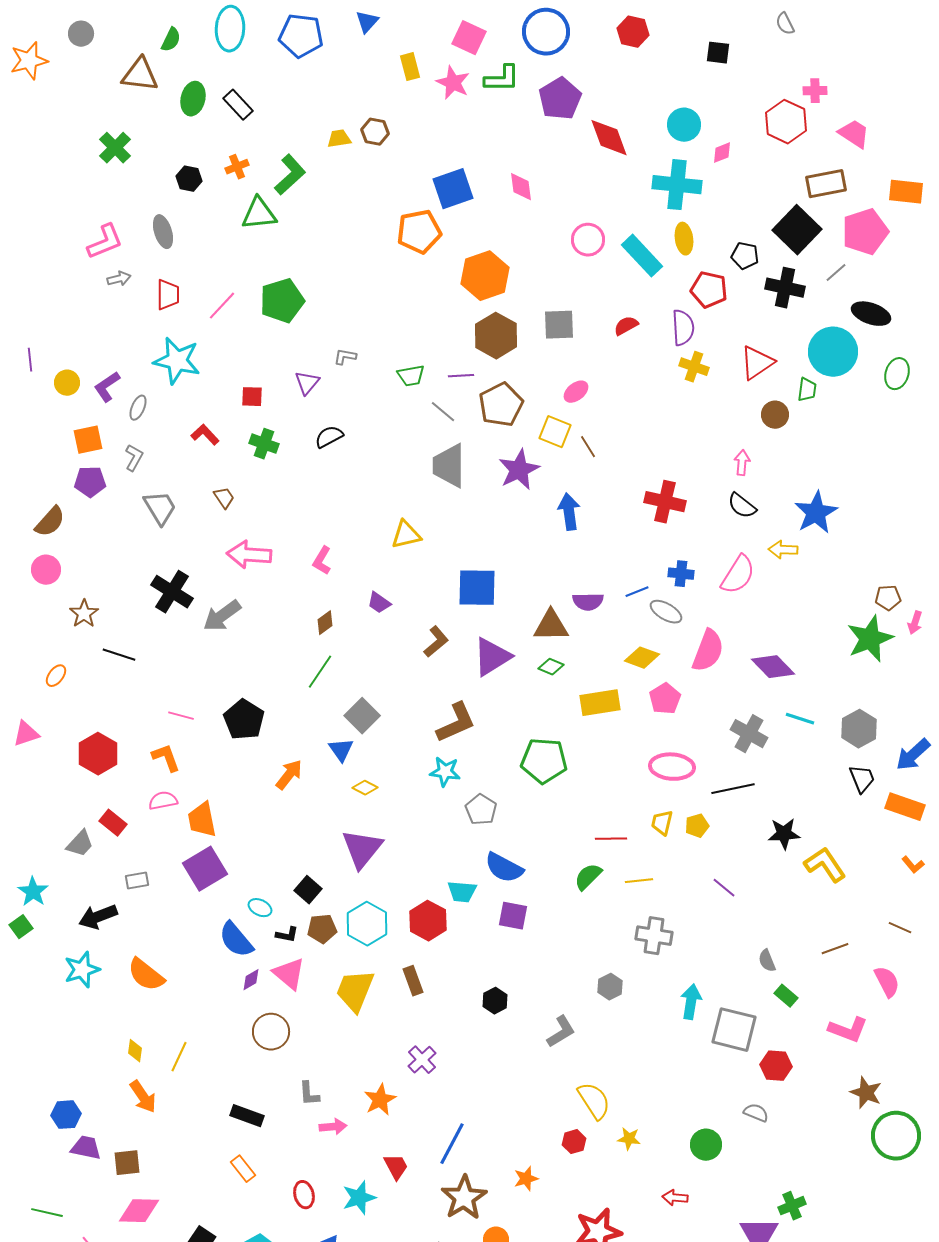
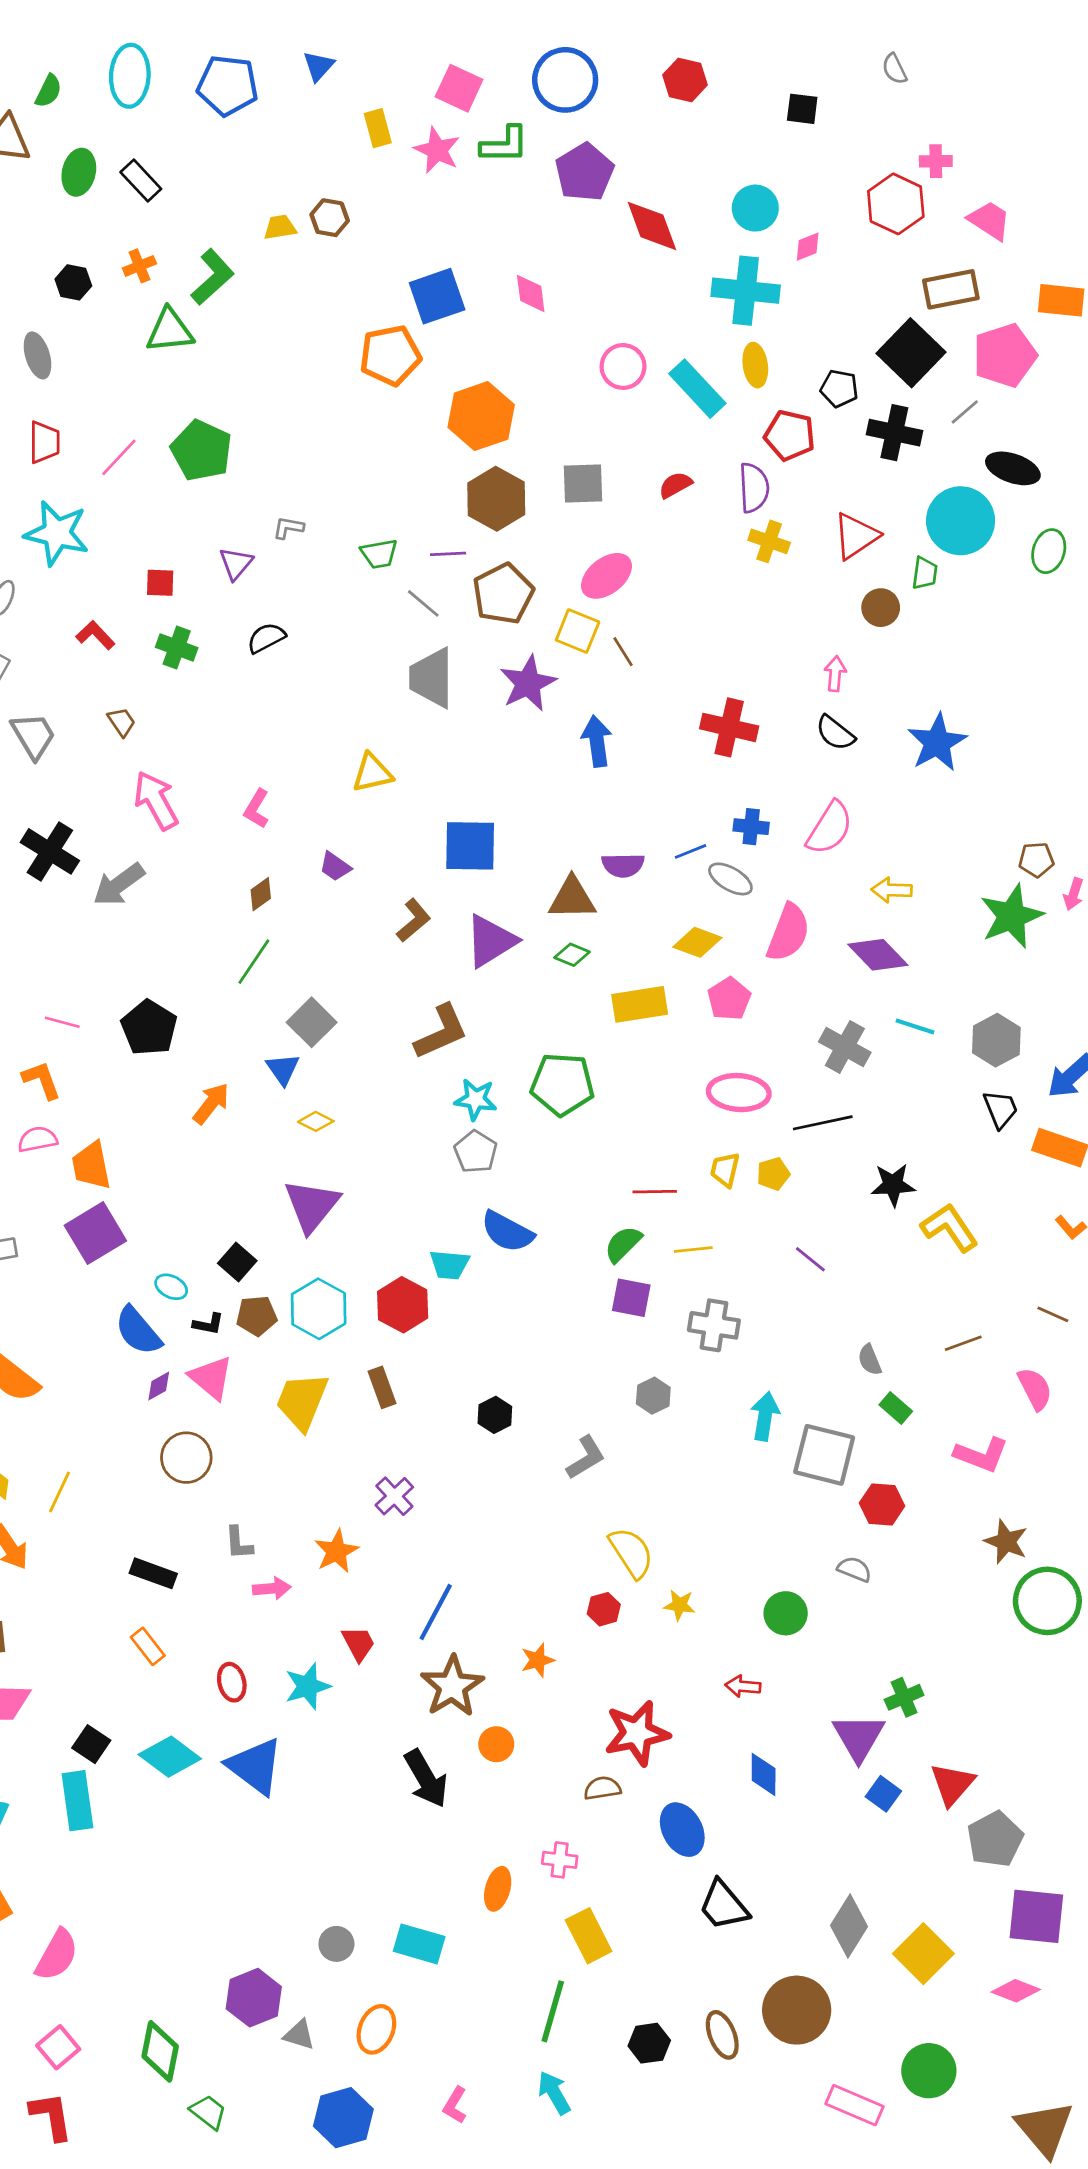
green pentagon: (282, 301) -> (201, 451), turned -30
pink ellipse: (576, 392) -> (606, 576), size x1.5
yellow arrow: (783, 550) -> (892, 890), moved
pink arrow: (249, 555) -> (156, 800), turned 57
cyan star: (445, 772) -> (476, 1099), moved
purple square: (513, 916) -> (631, 1298), moved

